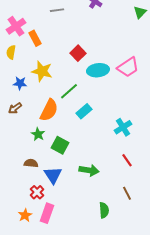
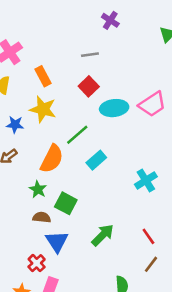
gray line: (57, 10) -> (90, 55), moved
orange rectangle: (35, 38) -> (43, 76), moved
red line: (127, 160) -> (148, 236), moved
brown semicircle: (31, 163) -> (42, 217), moved
green arrow: (89, 170) -> (103, 235), turned -54
brown line: (127, 193) -> (151, 264), turned 64

